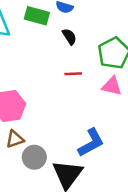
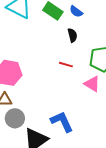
blue L-shape: (91, 143) -> (62, 122), turned -105

